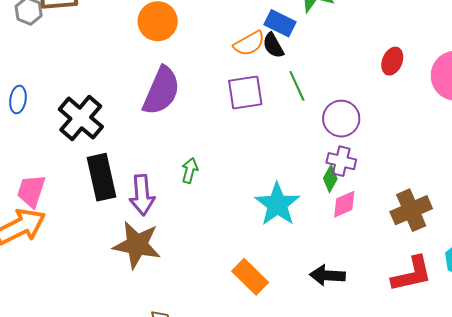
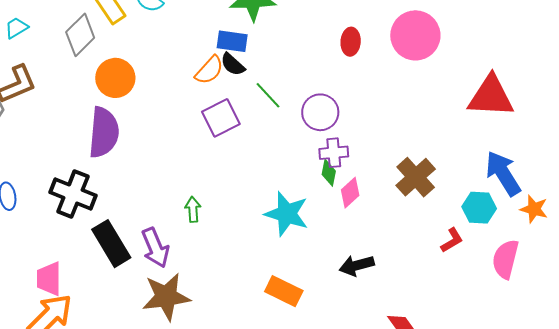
purple semicircle: (161, 91) -> (104, 132), moved
red L-shape: (412, 274) -> (452, 240), moved, size x0.6

